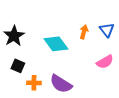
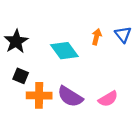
pink semicircle: (105, 62) -> (108, 99), moved
orange cross: (34, 83) -> (39, 95), size x1.5

